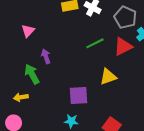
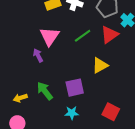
pink triangle: (28, 31) -> (49, 36), moved, size x1.5
green arrow: (32, 74) -> (45, 91), moved

